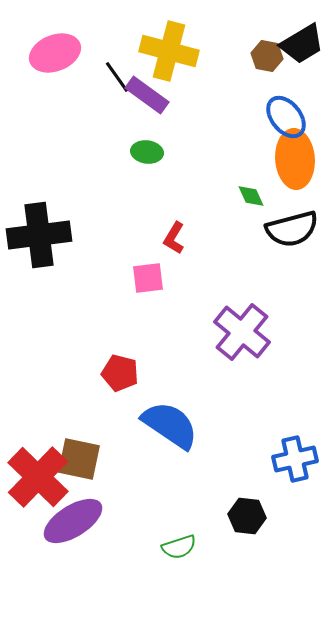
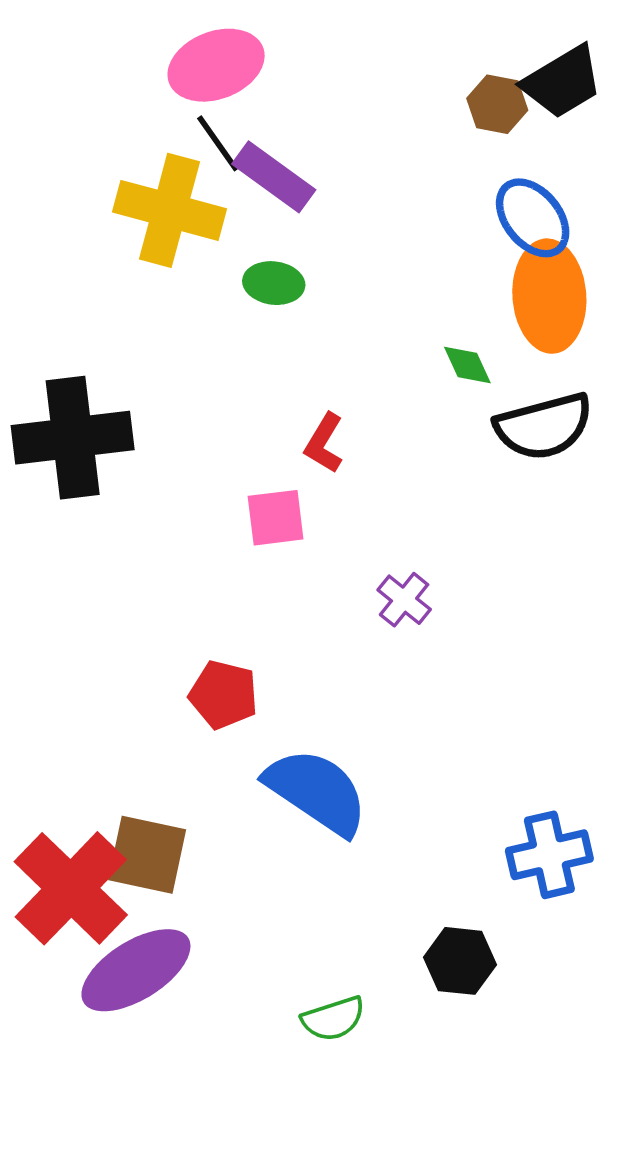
yellow cross: (169, 51) -> (169, 210), moved
pink ellipse: (55, 53) -> (216, 65), moved
purple cross: (242, 332) -> (404, 600), moved, size x0.5

